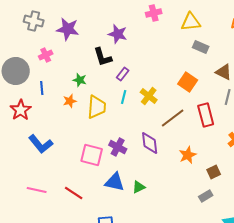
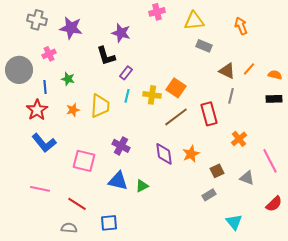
green star: (80, 80) -> (68, 79), moved
orange square: (188, 82) -> (176, 88), moved
yellow cross: (149, 96) -> (152, 95), turned -30
orange star: (70, 101) -> (73, 110), moved
red star: (21, 110) -> (37, 110), moved
purple diamond: (150, 143) -> (164, 154), moved
pink square: (92, 155) -> (84, 161), moved
red line: (74, 193) -> (77, 204), moved

